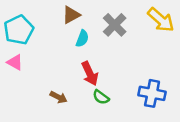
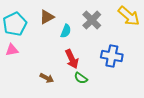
brown triangle: (71, 15) -> (47, 17), moved
pink triangle: (15, 62) -> (12, 50), turned -40
blue cross: (152, 93) -> (112, 56), moved

